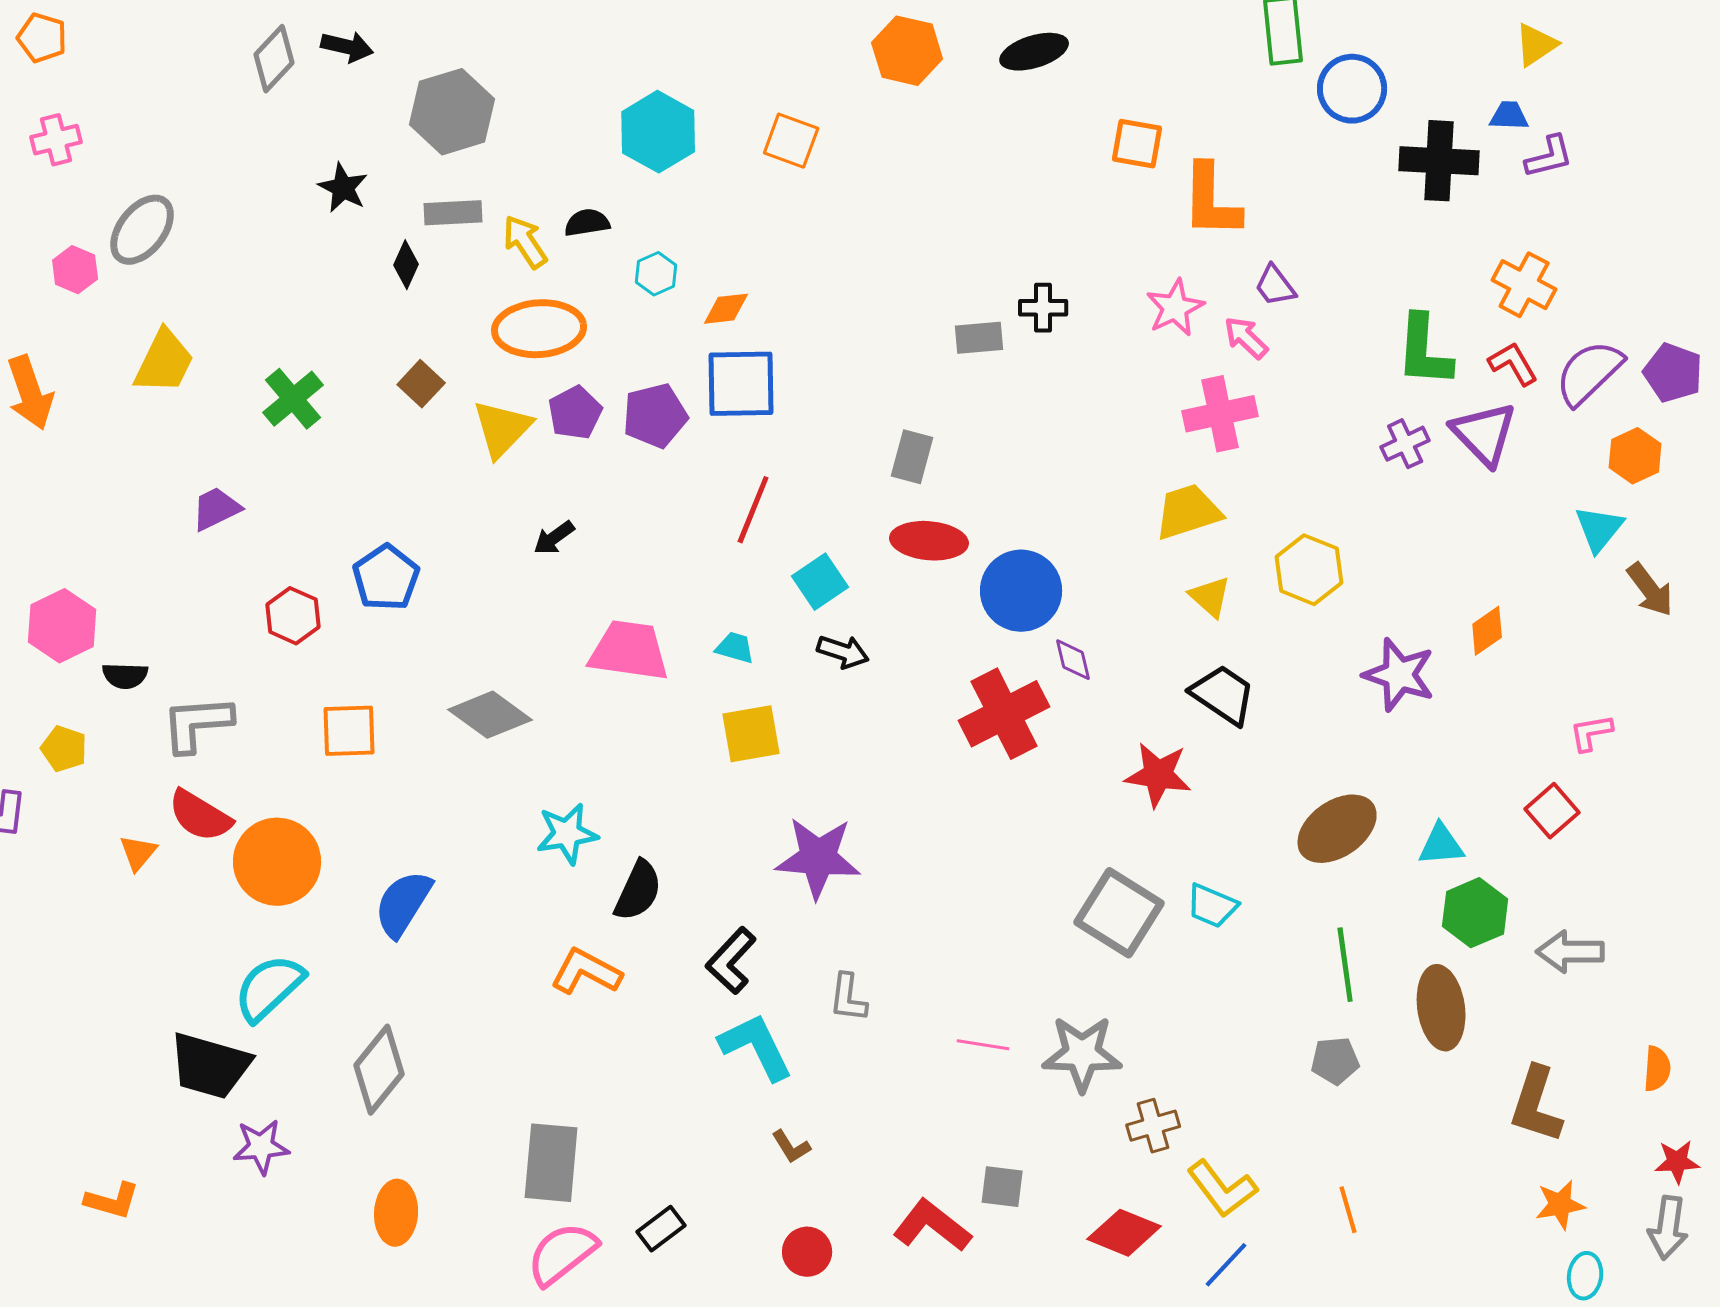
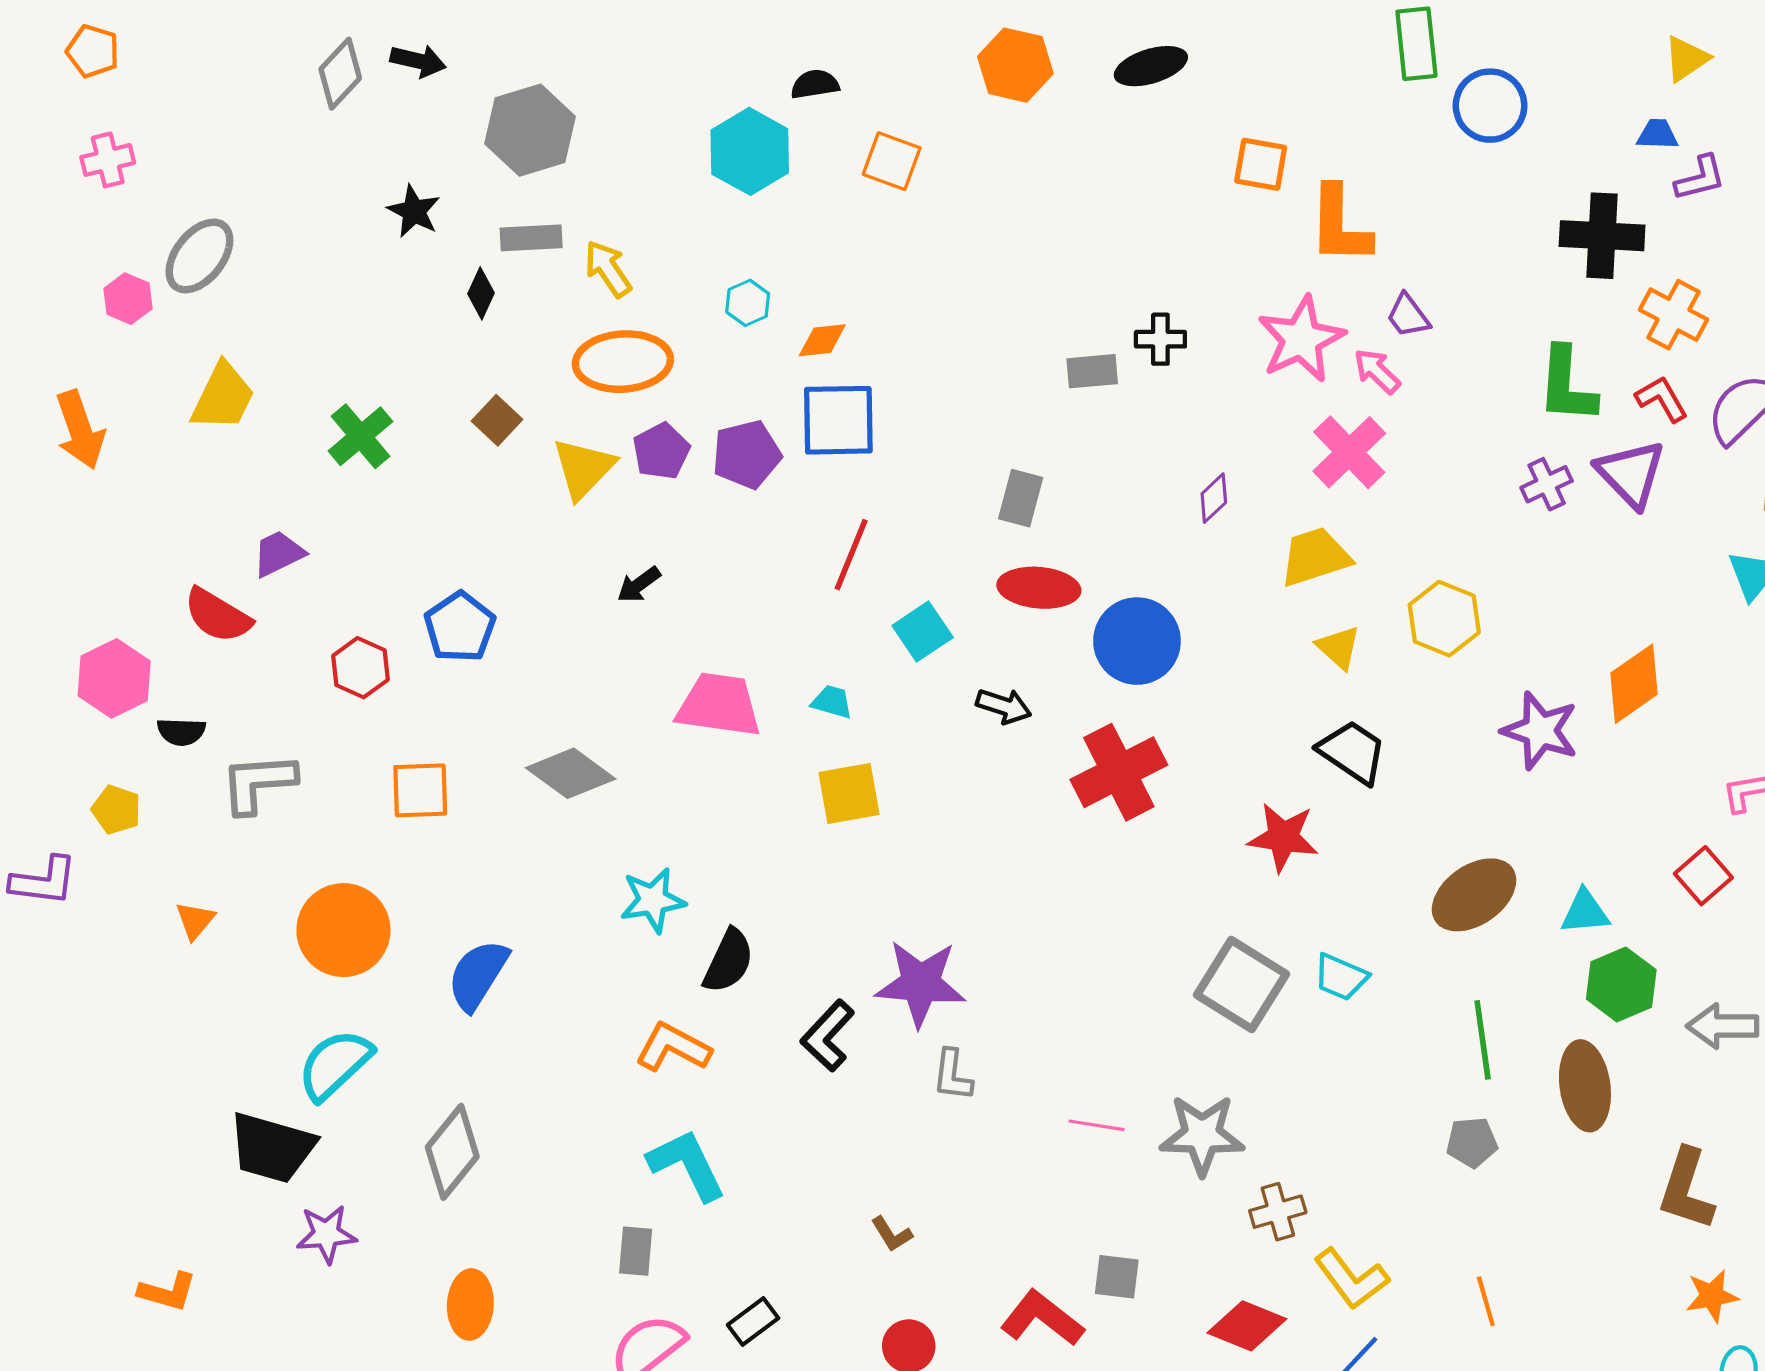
black cross: (1439, 161) -> (1602, 236), moved
black semicircle: (587, 223) -> (815, 84), moved
pink star: (1175, 308) -> (1301, 339), size x1.4
pink cross: (1220, 414) -> (1349, 452), turned -32
orange diamond: (1487, 631) -> (1634, 684), size x1.5
black arrow: (843, 652) -> (1004, 706), moved
purple diamond: (1073, 660) -> (1214, 498), moved, turned 60
red semicircle: (200, 816) -> (218, 615), moved
purple star: (818, 858) -> (920, 983), moved
cyan L-shape: (756, 1047) -> (687, 1165), moved
gray rectangle: (551, 1163) -> (636, 1251), size x0.6

